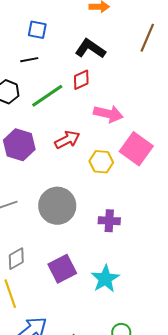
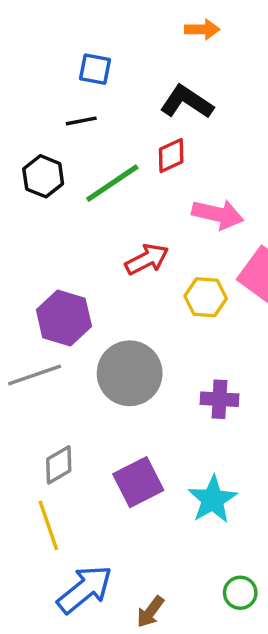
purple hexagon: (19, 145) -> (64, 318), moved

